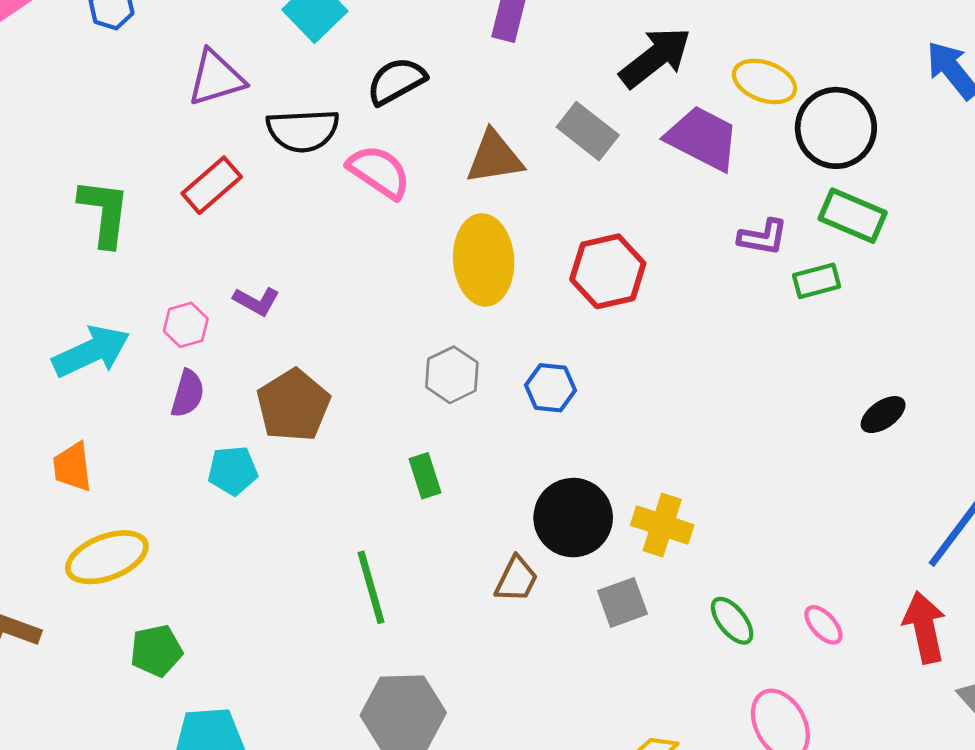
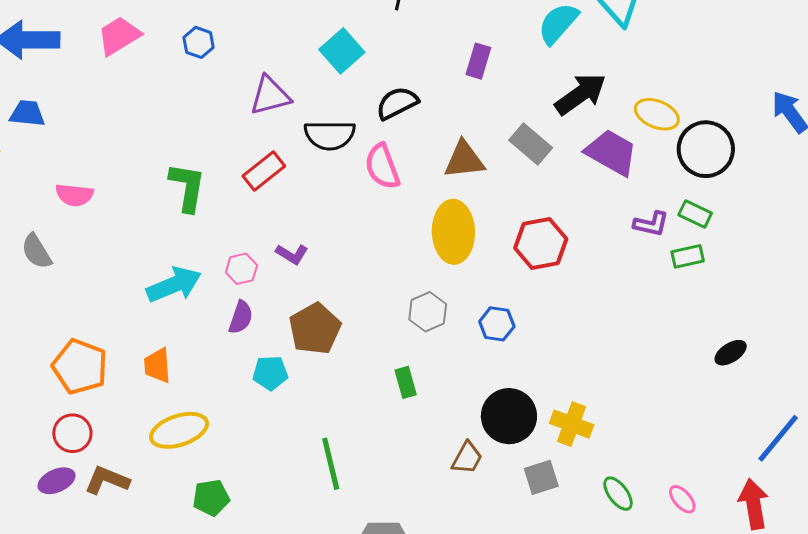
pink semicircle: (379, 172) -> (382, 167), turned -147
green rectangle: (853, 216) -> (695, 214), moved, size x0.7
green line: (371, 587) -> (331, 464), moved

